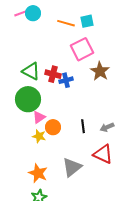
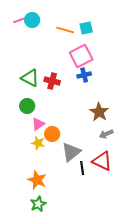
brown star: (100, 71) -> (99, 112), moved
blue cross: (66, 80) -> (84, 75), moved
green circle: (28, 99) -> (27, 106), size x0.6
black line: (83, 126) -> (82, 168), moved
gray triangle: (72, 167) -> (71, 152), moved

